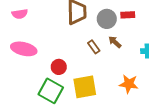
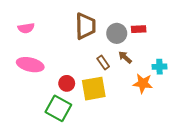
orange star: (129, 84) -> (143, 83), moved
yellow square: (85, 87) -> (94, 89), moved

